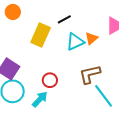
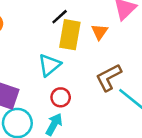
yellow rectangle: (41, 35) -> (70, 35), moved
cyan triangle: (75, 42) -> (50, 65), moved

